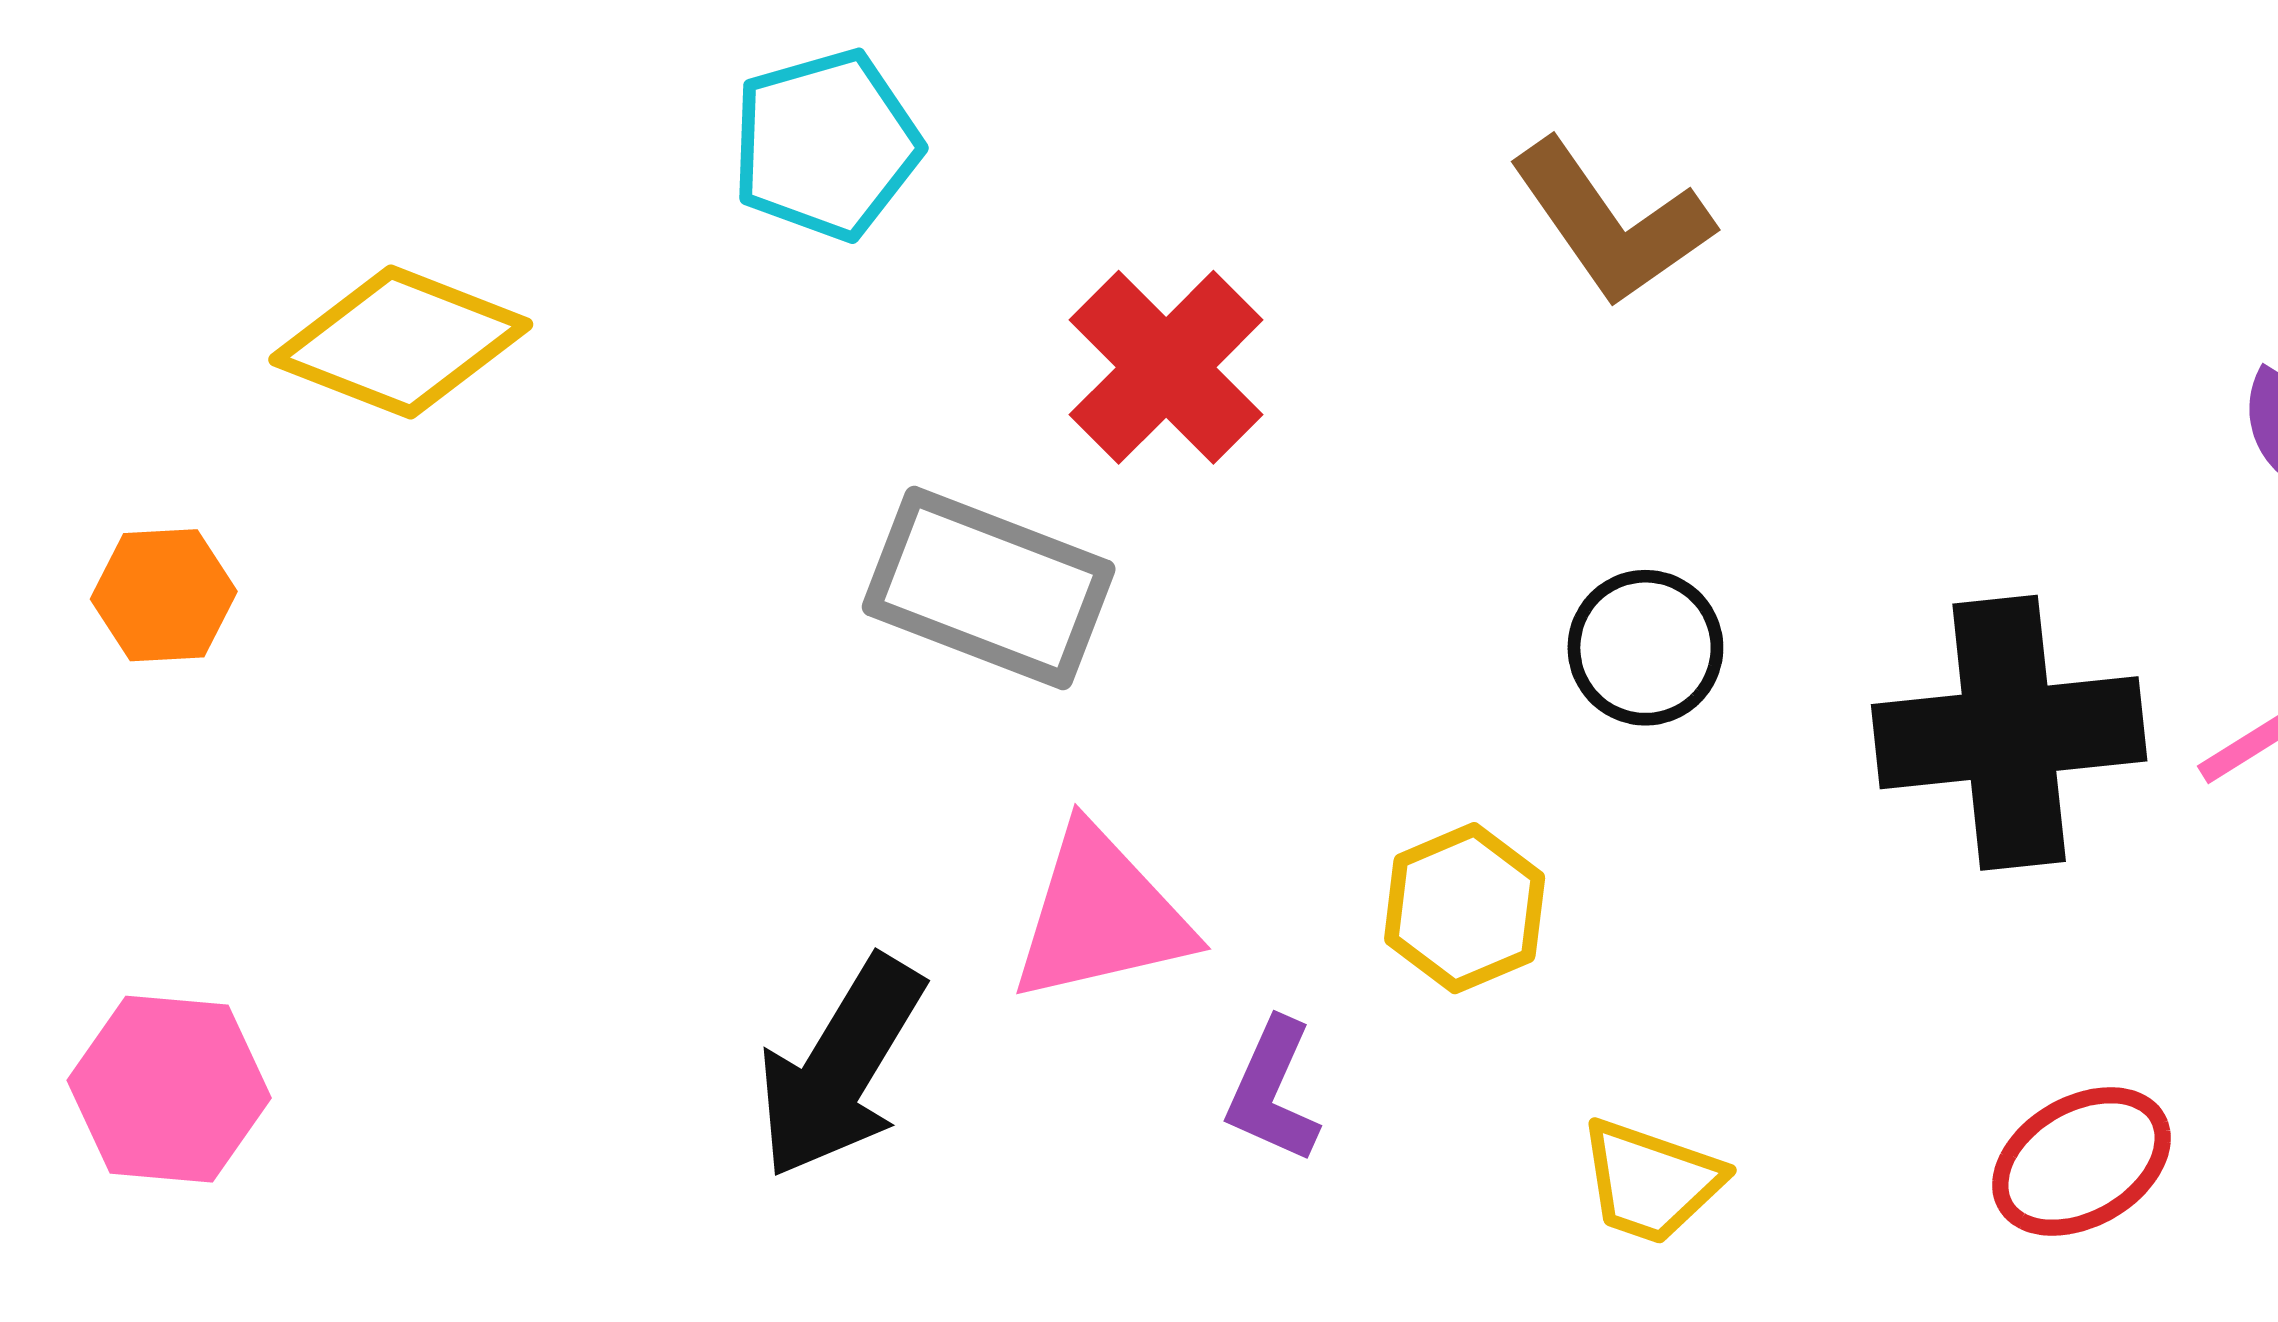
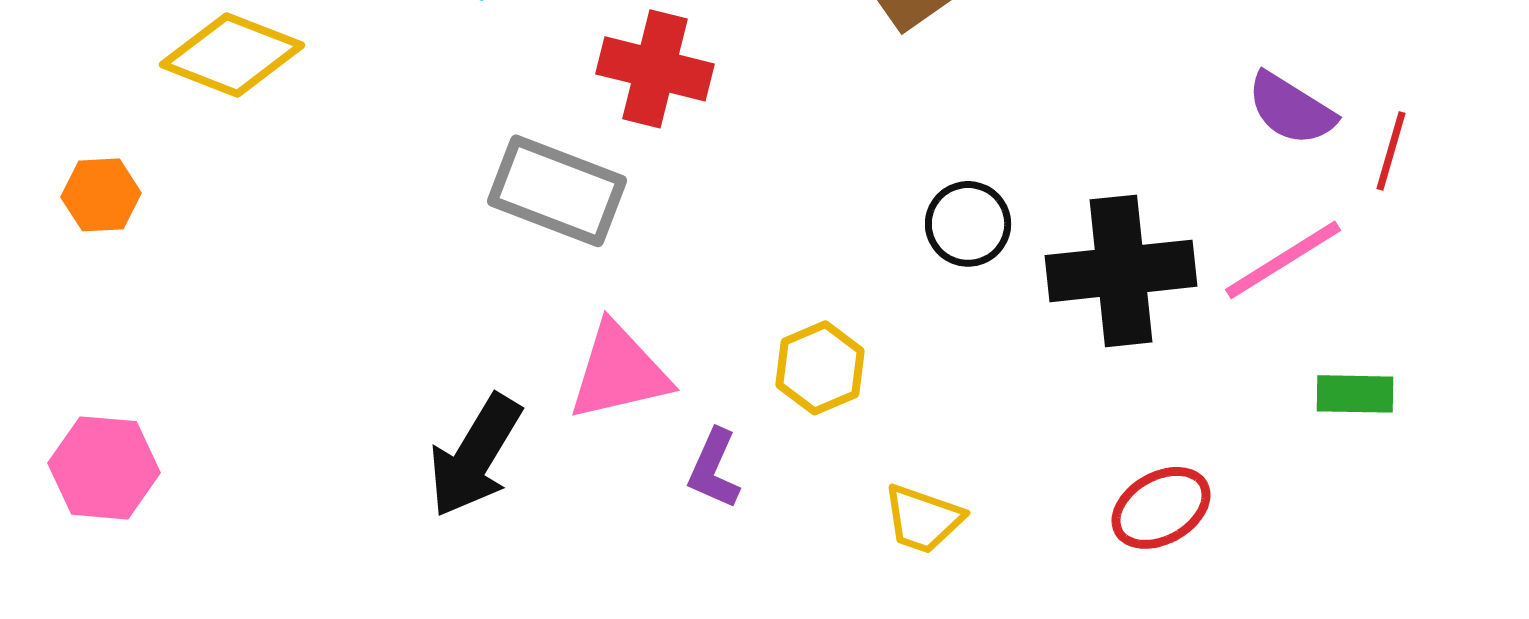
red cross: (1166, 367) -> (655, 69), turned -31
black circle: (1645, 648) -> (968, 224), moved

